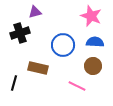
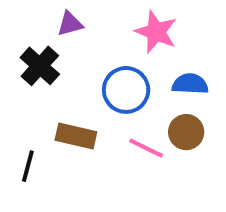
pink star: (91, 16) -> (156, 32), moved
black cross: (20, 33) -> (40, 66), turned -30
pink line: (77, 86) -> (146, 148), moved

